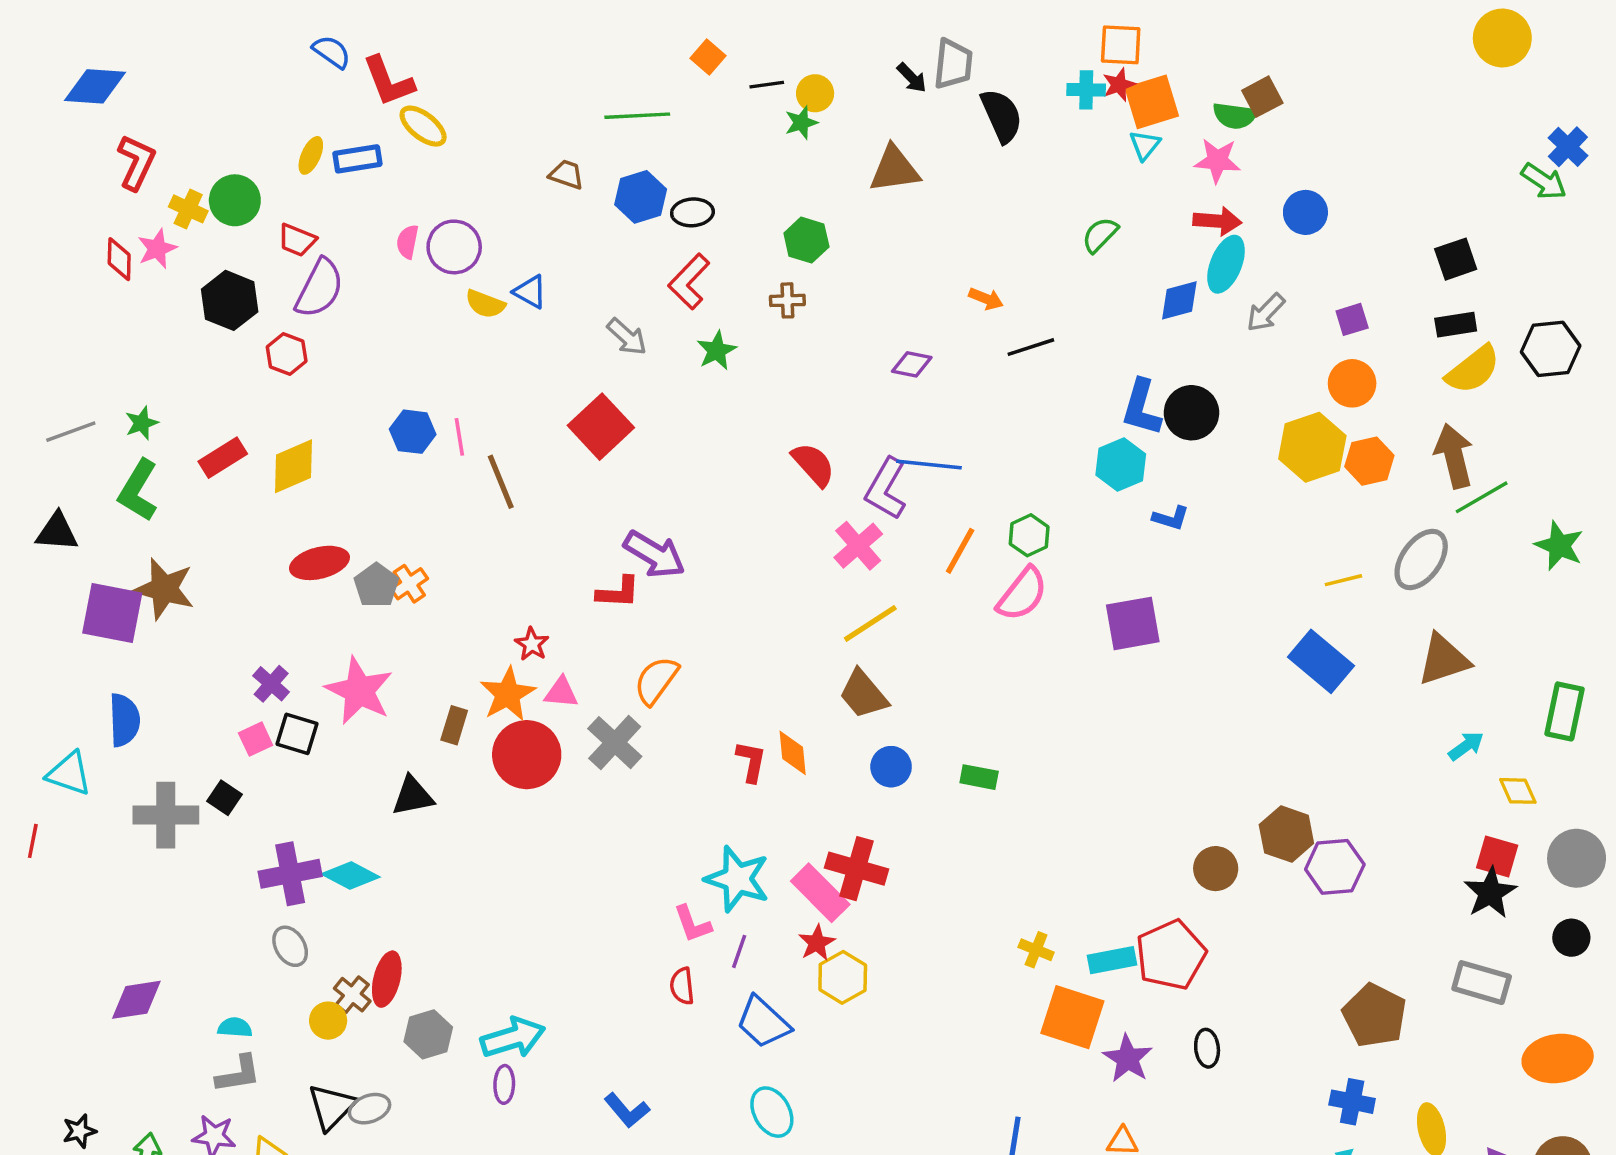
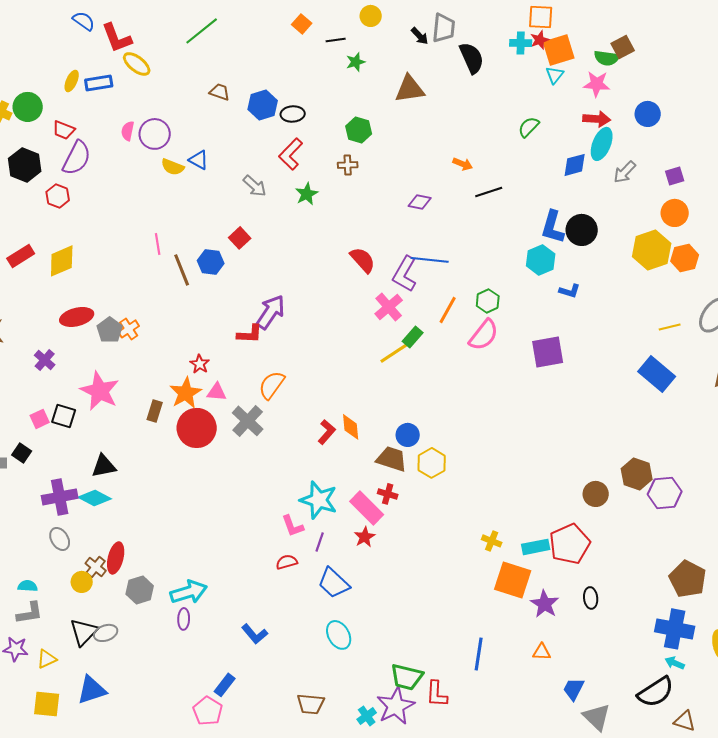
yellow circle: (815, 93) -> (371, 16), moved
green line: (637, 116) -> (202, 31), moved, turned -36
red square: (601, 427) -> (240, 238), size x0.6
blue hexagon: (413, 432) -> (211, 262), moved
purple arrow: (654, 554) -> (271, 312), turned -87
purple cross: (271, 684) -> (45, 360), moved
brown trapezoid: (863, 694) -> (392, 459), moved, turned 148
red L-shape: (751, 762) -> (327, 432), turned 30
green rectangle: (979, 777) -> (413, 337), moved, turned -60
black triangle: (413, 796) -> (104, 466), moved
red cross: (856, 869) -> (388, 494), size x0.6
yellow hexagon: (843, 977) -> (432, 463), moved
red semicircle: (682, 986) -> (287, 562), turned 80
blue cross: (1352, 1102) -> (675, 629), size x1.5

